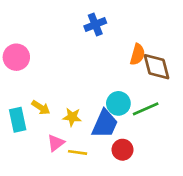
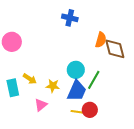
blue cross: (95, 25) -> (70, 18), turned 35
cyan circle: (118, 103) -> (76, 70), moved
green line: (146, 109) -> (94, 80), moved, turned -36
yellow line: (78, 152) -> (78, 112), moved

